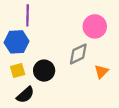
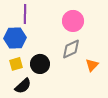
pink circle: (95, 26) -> (73, 21), moved

